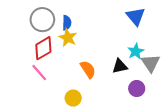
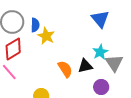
yellow star: (68, 38) -> (46, 36), moved
orange semicircle: (88, 69) -> (65, 69), moved

